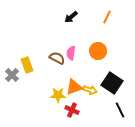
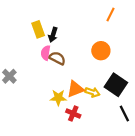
black arrow: (71, 17) -> (53, 35), moved, turned -32
pink semicircle: (71, 53) -> (46, 53), moved
yellow rectangle: (27, 65) -> (38, 29), moved

